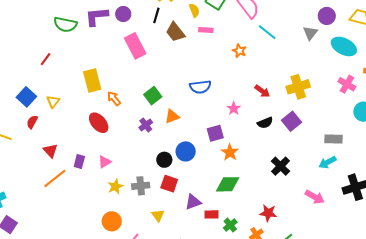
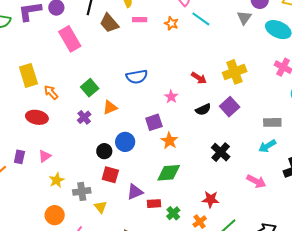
orange star: (239, 51) -> (171, 23), moved
red ellipse: (99, 123) -> (37, 117), turned -35
gray cross: (141, 186) -> (82, 191), moved

